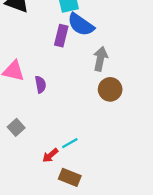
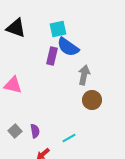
purple semicircle: (40, 84) -> (35, 131), moved
cyan line: (70, 143) -> (69, 138), moved

